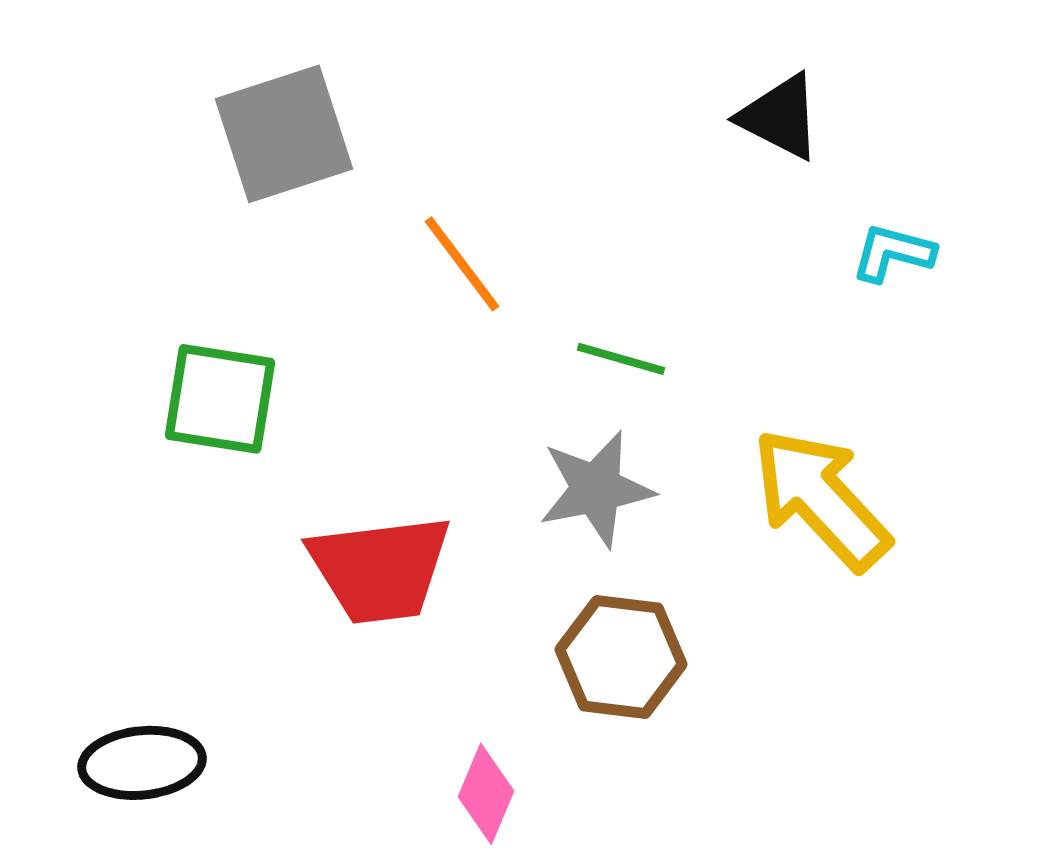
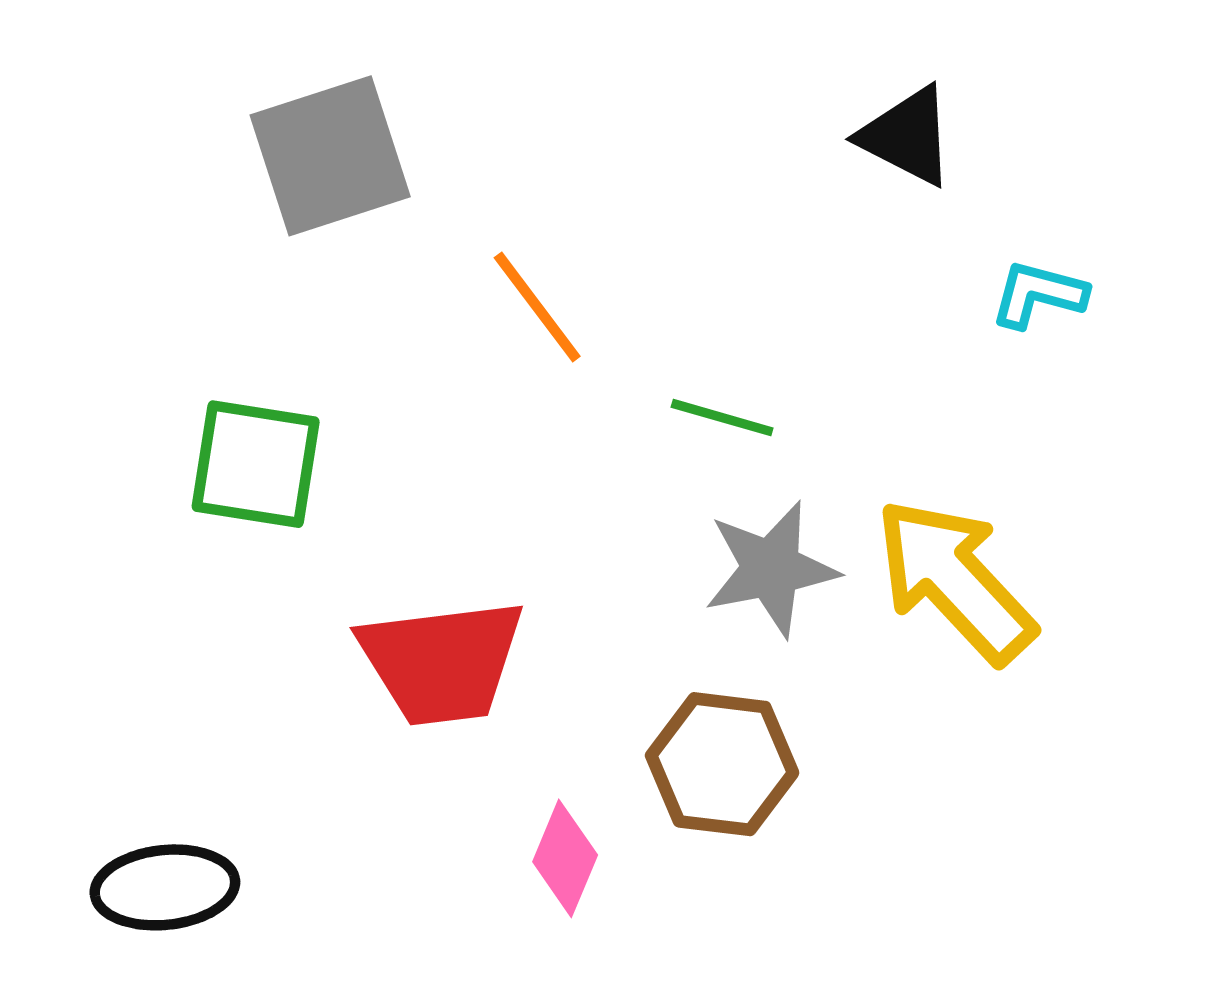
gray star: (596, 489) -> (771, 569), moved
pink diamond: (486, 794) -> (565, 858), moved

